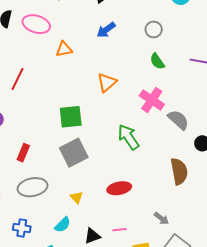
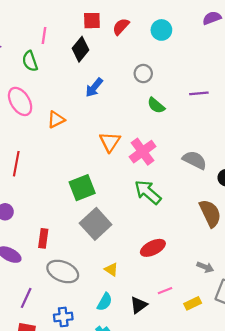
pink ellipse: (36, 24) -> (20, 101), turned 56
pink cross: (152, 100) -> (143, 152), moved, turned 35
gray ellipse: (33, 187) -> (63, 272), turned 48

